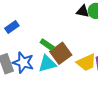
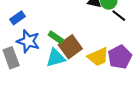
blue star: (23, 63) -> (28, 41), moved

